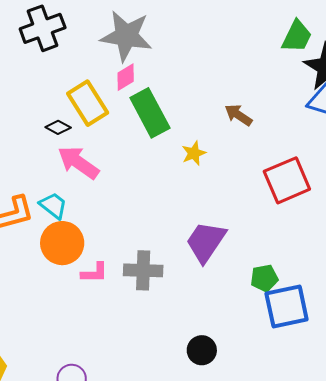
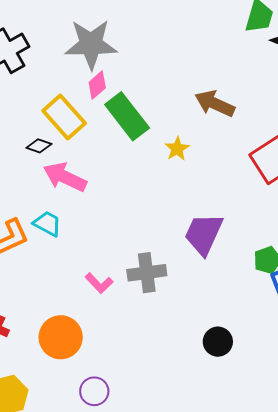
brown arrow: (238, 115) -> (215, 104), size x1.4
orange circle: (62, 243) -> (61, 337), moved
pink L-shape: (94, 273) -> (99, 283), turned 56

